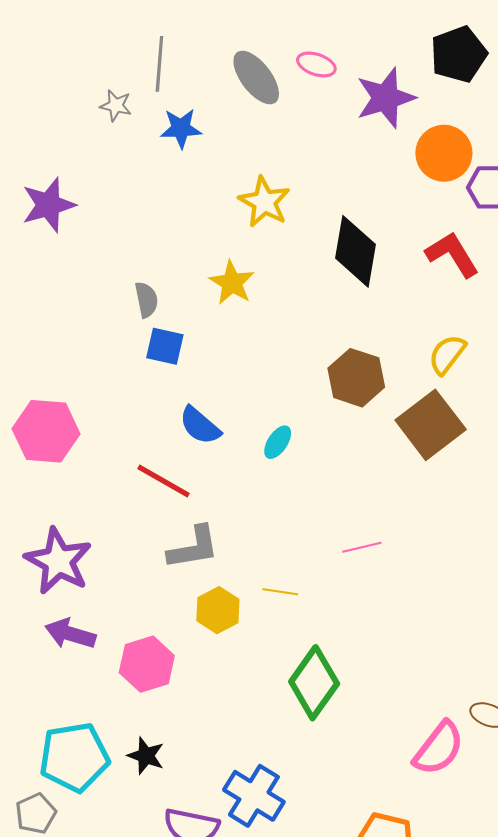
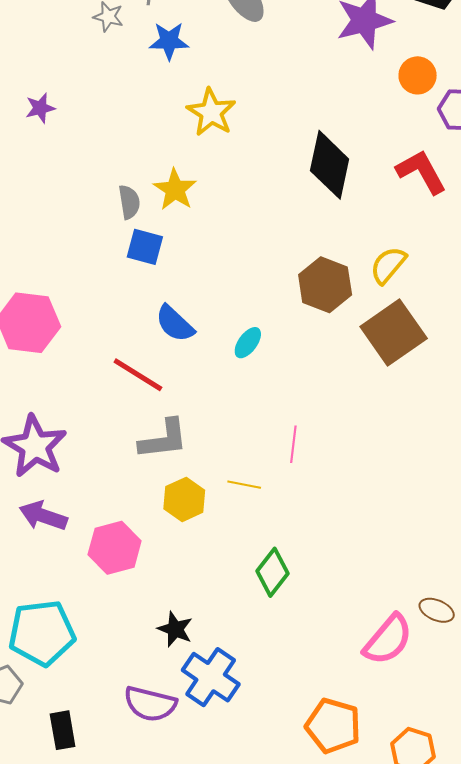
orange circle: (444, 153) -> (418, 75), size x0.7
yellow star: (264, 202) -> (211, 112), moved
purple star: (48, 205) -> (40, 108), size x0.6
yellow star: (232, 283) -> (175, 189), moved
yellow semicircle: (447, 354) -> (388, 265), moved
pink line: (362, 547) -> (293, 444), moved, turned -72
green diamond: (314, 683) -> (272, 572), size x0.7
black star: (146, 756) -> (175, 629), moved

